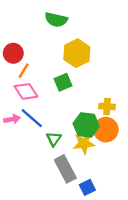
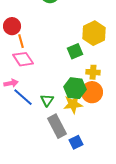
yellow hexagon: (77, 53) -> (94, 33), moved
orange line: (24, 71) -> (21, 41), turned -48
green square: (63, 82) -> (75, 51), moved
blue line: (32, 118) -> (23, 97), moved

